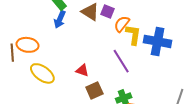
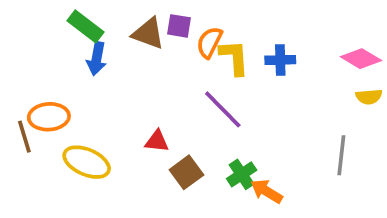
blue cross: (158, 41) -> (280, 60), size x0.6

